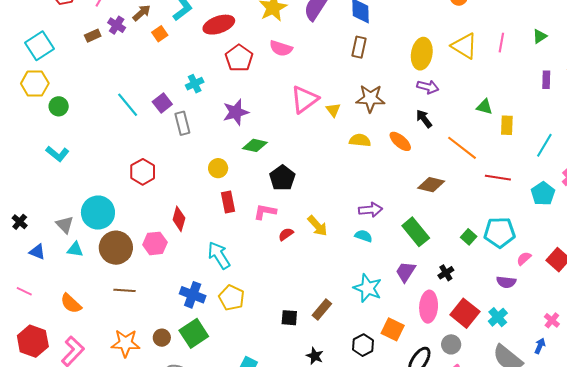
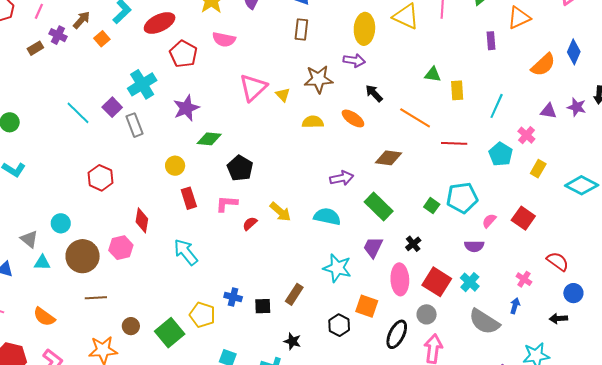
cyan cross: (195, 84) -> (142, 84), size x1.6
purple arrow: (428, 87) -> (354, 60), moved
purple arrow: (371, 210) -> (342, 178), moved
cyan circle: (98, 213) -> (61, 223), size x0.6
cyan semicircle: (363, 236) -> (327, 217), size x1.5
blue cross: (193, 295) -> (233, 297), moved, size x0.7
yellow pentagon: (232, 298) -> (202, 315), moved
brown circle: (162, 338) -> (131, 326), moved

